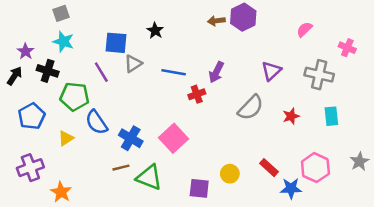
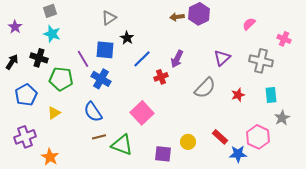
black star: (155, 31) -> (127, 38), moved
blue square: (116, 43) -> (105, 50), moved
purple star: (26, 51) -> (15, 27), moved
gray triangle: (133, 64) -> (109, 18), moved
blue line: (174, 72) -> (142, 59), turned -54
blue semicircle: (96, 122) -> (93, 112), moved
blue cross: (131, 138) -> (101, 79), moved
gray star: (359, 161) -> (282, 118), moved

